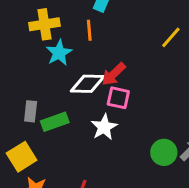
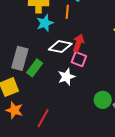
red arrow: (114, 74) -> (78, 43), turned 144
gray rectangle: (31, 111) -> (20, 58), size x1.6
green rectangle: (55, 122) -> (35, 68), turned -42

